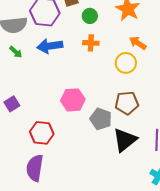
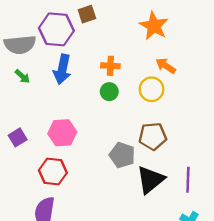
green circle: (90, 16) -> (109, 92), moved
blue arrow: (50, 46) -> (62, 69), turned -70
pink hexagon: (73, 100) -> (62, 133), moved

